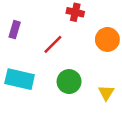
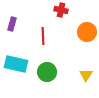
red line: (53, 44) -> (43, 36), turned -48
green circle: (69, 82) -> (47, 72), moved

